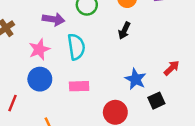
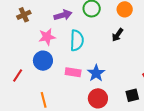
purple arrow: (54, 19) -> (63, 15), turned -36
blue star: (136, 79) -> (96, 73), moved

